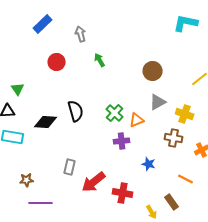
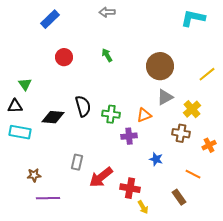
gray arrow: (81, 34) -> (107, 12), moved, turned -77
brown circle: (153, 71) -> (160, 66), size x1.4
green cross: (115, 113) -> (111, 114), moved, turned -36
yellow cross: (185, 114) -> (192, 109), turned 30
yellow arrow: (152, 212) -> (143, 207), moved

